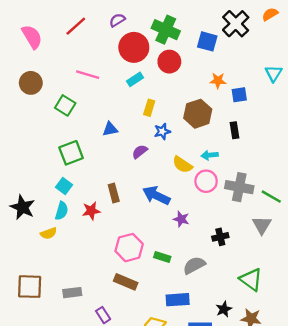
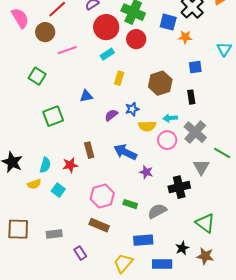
pink line: (88, 75) -> (67, 50), turned -36
orange star: (218, 81) -> (185, 37), moved
brown circle: (31, 83) -> (45, 32), moved
green square: (65, 105) -> (37, 76), moved
blue star: (162, 131) -> (132, 109), moved
yellow semicircle: (182, 165) -> (147, 126), turned -36
cyan square: (64, 186) -> (58, 190), moved
gray cross: (239, 187) -> (195, 132), moved, turned 30
gray triangle: (262, 225) -> (201, 167), moved
black cross: (220, 237) -> (179, 187), size x1.5

